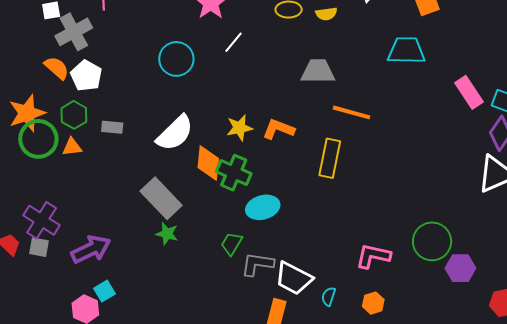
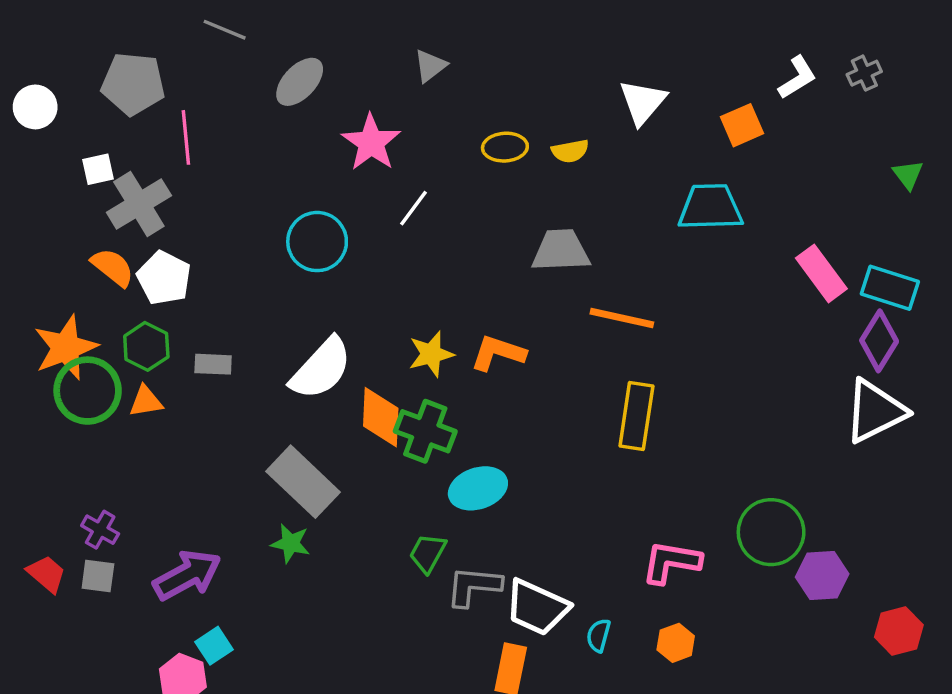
yellow rectangle: (330, 158) -> (636, 416), moved
purple cross: (42, 220) -> (100, 530), size x0.6
green star: (167, 234) -> (290, 543), moved

